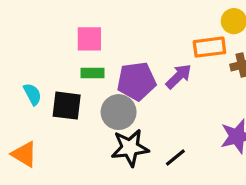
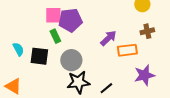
orange rectangle: (209, 47) -> (127, 50), moved
green rectangle: (93, 73) -> (55, 36), turned 64
purple pentagon: (136, 81) -> (70, 20), moved

